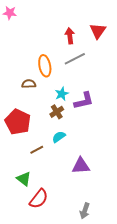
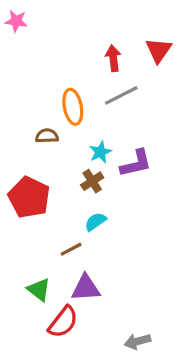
brown line: (37, 150) -> (71, 249), moved
purple triangle: (81, 166) -> (86, 288), moved
gray arrow: (85, 211) -> (138, 341), turned 56

